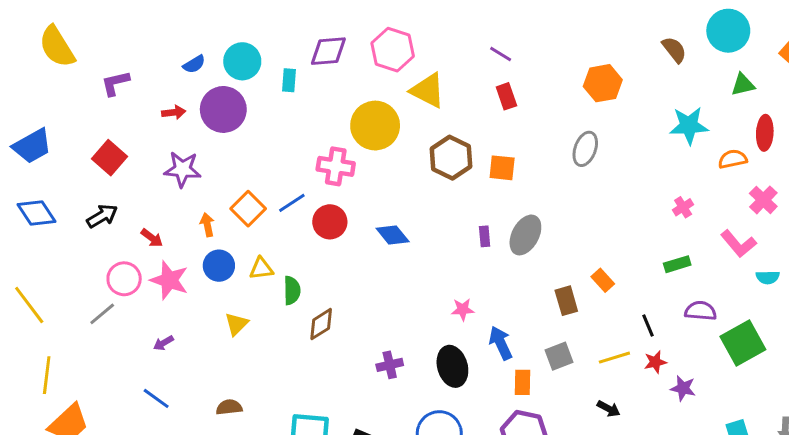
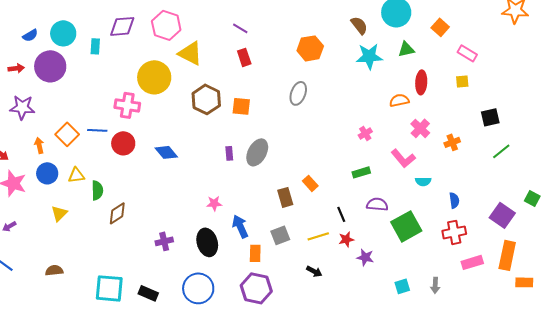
cyan star: (689, 126) -> (369, 56), moved
blue line: (292, 203) -> (97, 130), turned 36

